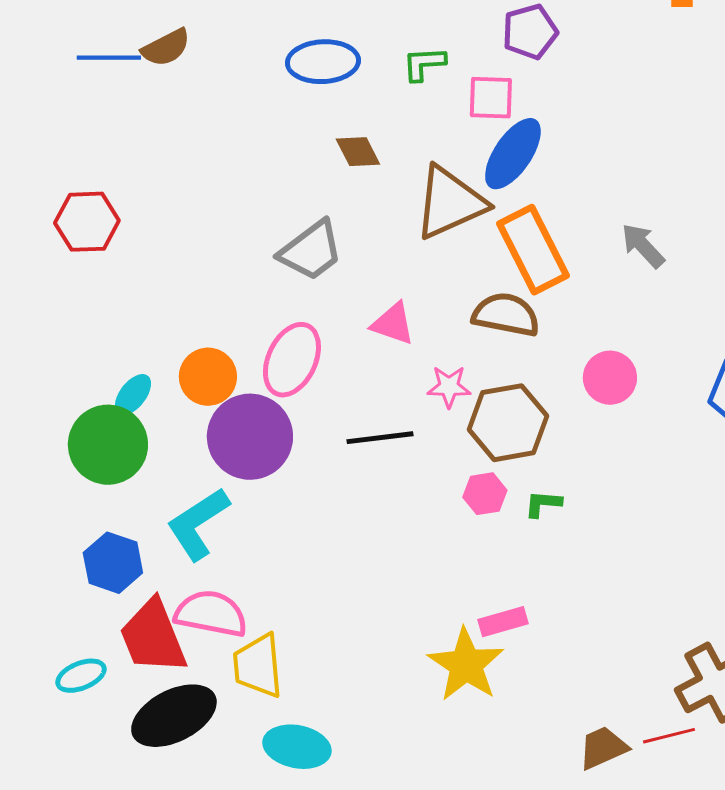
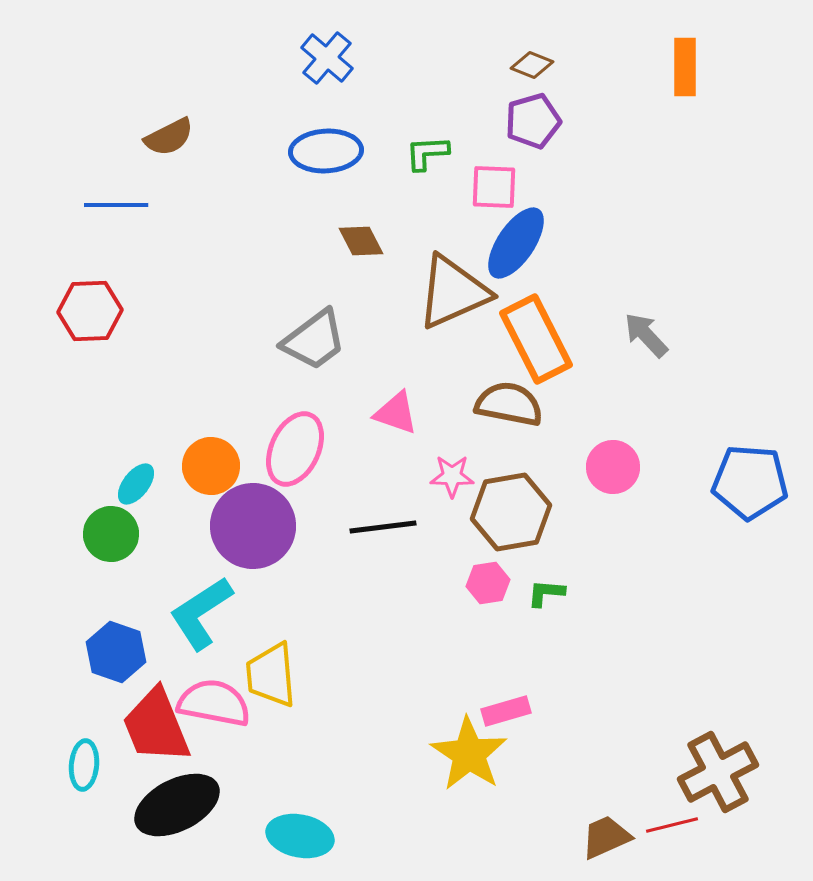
blue line: (109, 58) -> (116, 205), moved
green circle: (108, 445) -> (111, 534), size x0.7
yellow trapezoid: (258, 666) -> (271, 675), moved
cyan ellipse: (81, 676) -> (84, 765), turned -63

